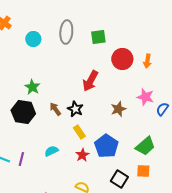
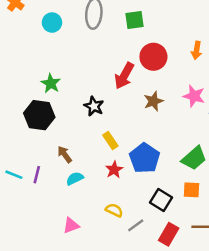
red circle: (122, 59) -> (153, 57), moved
brown arrow: (55, 109) -> (65, 154), moved
black star: (75, 109) -> (94, 106), moved
brown star: (118, 109) -> (153, 101), moved
cyan semicircle: (51, 151) -> (75, 178), moved

